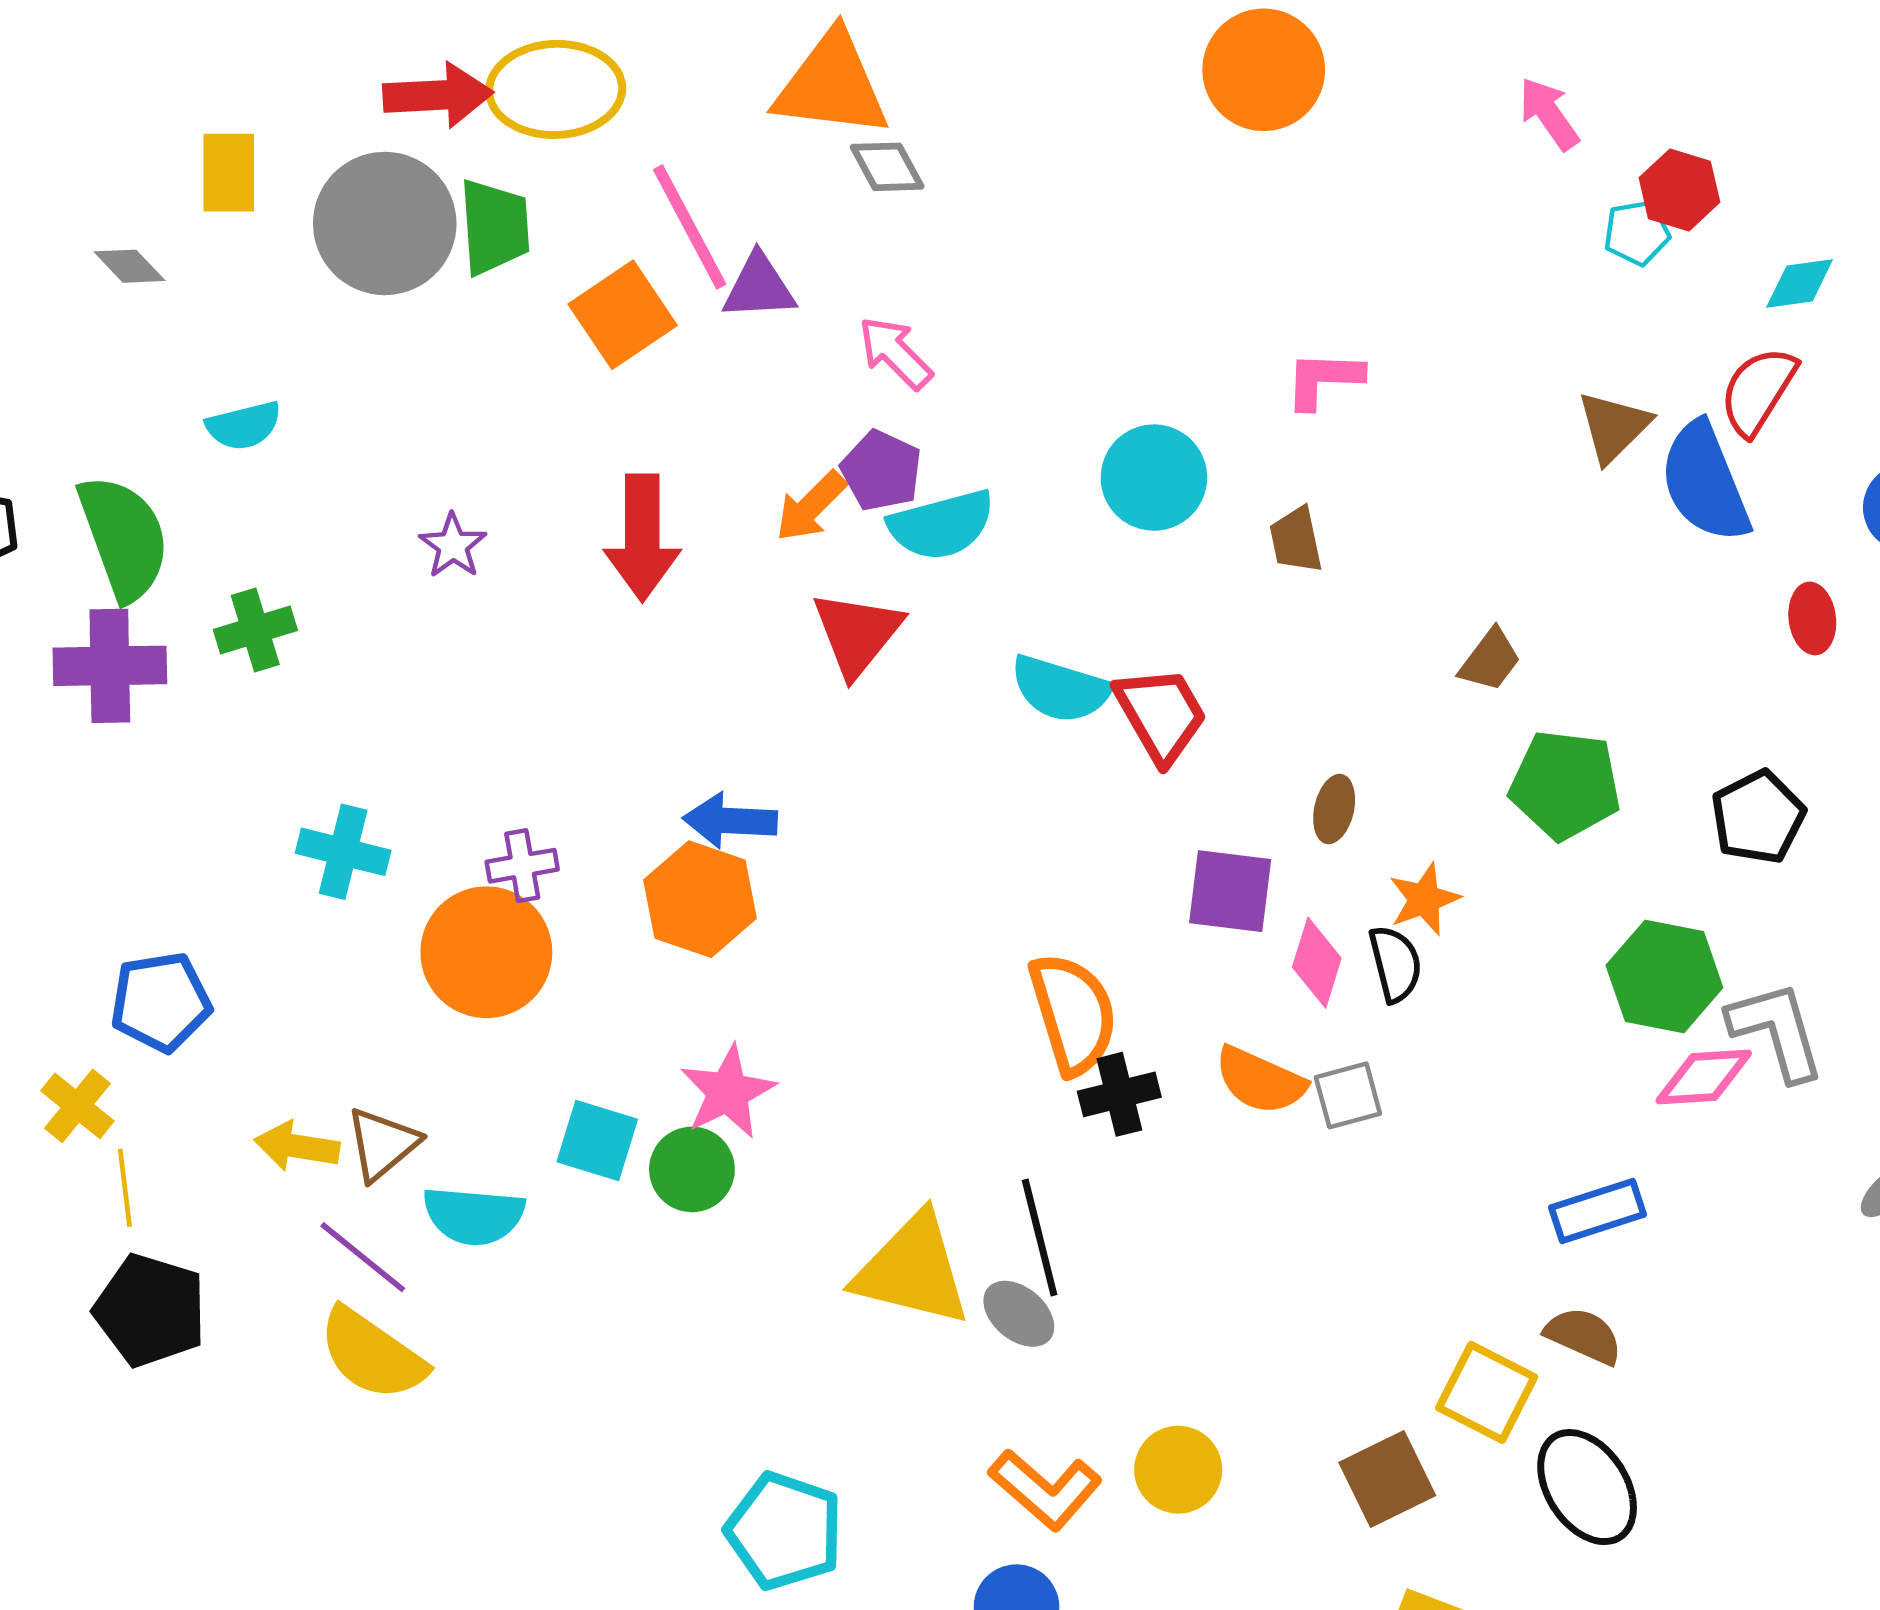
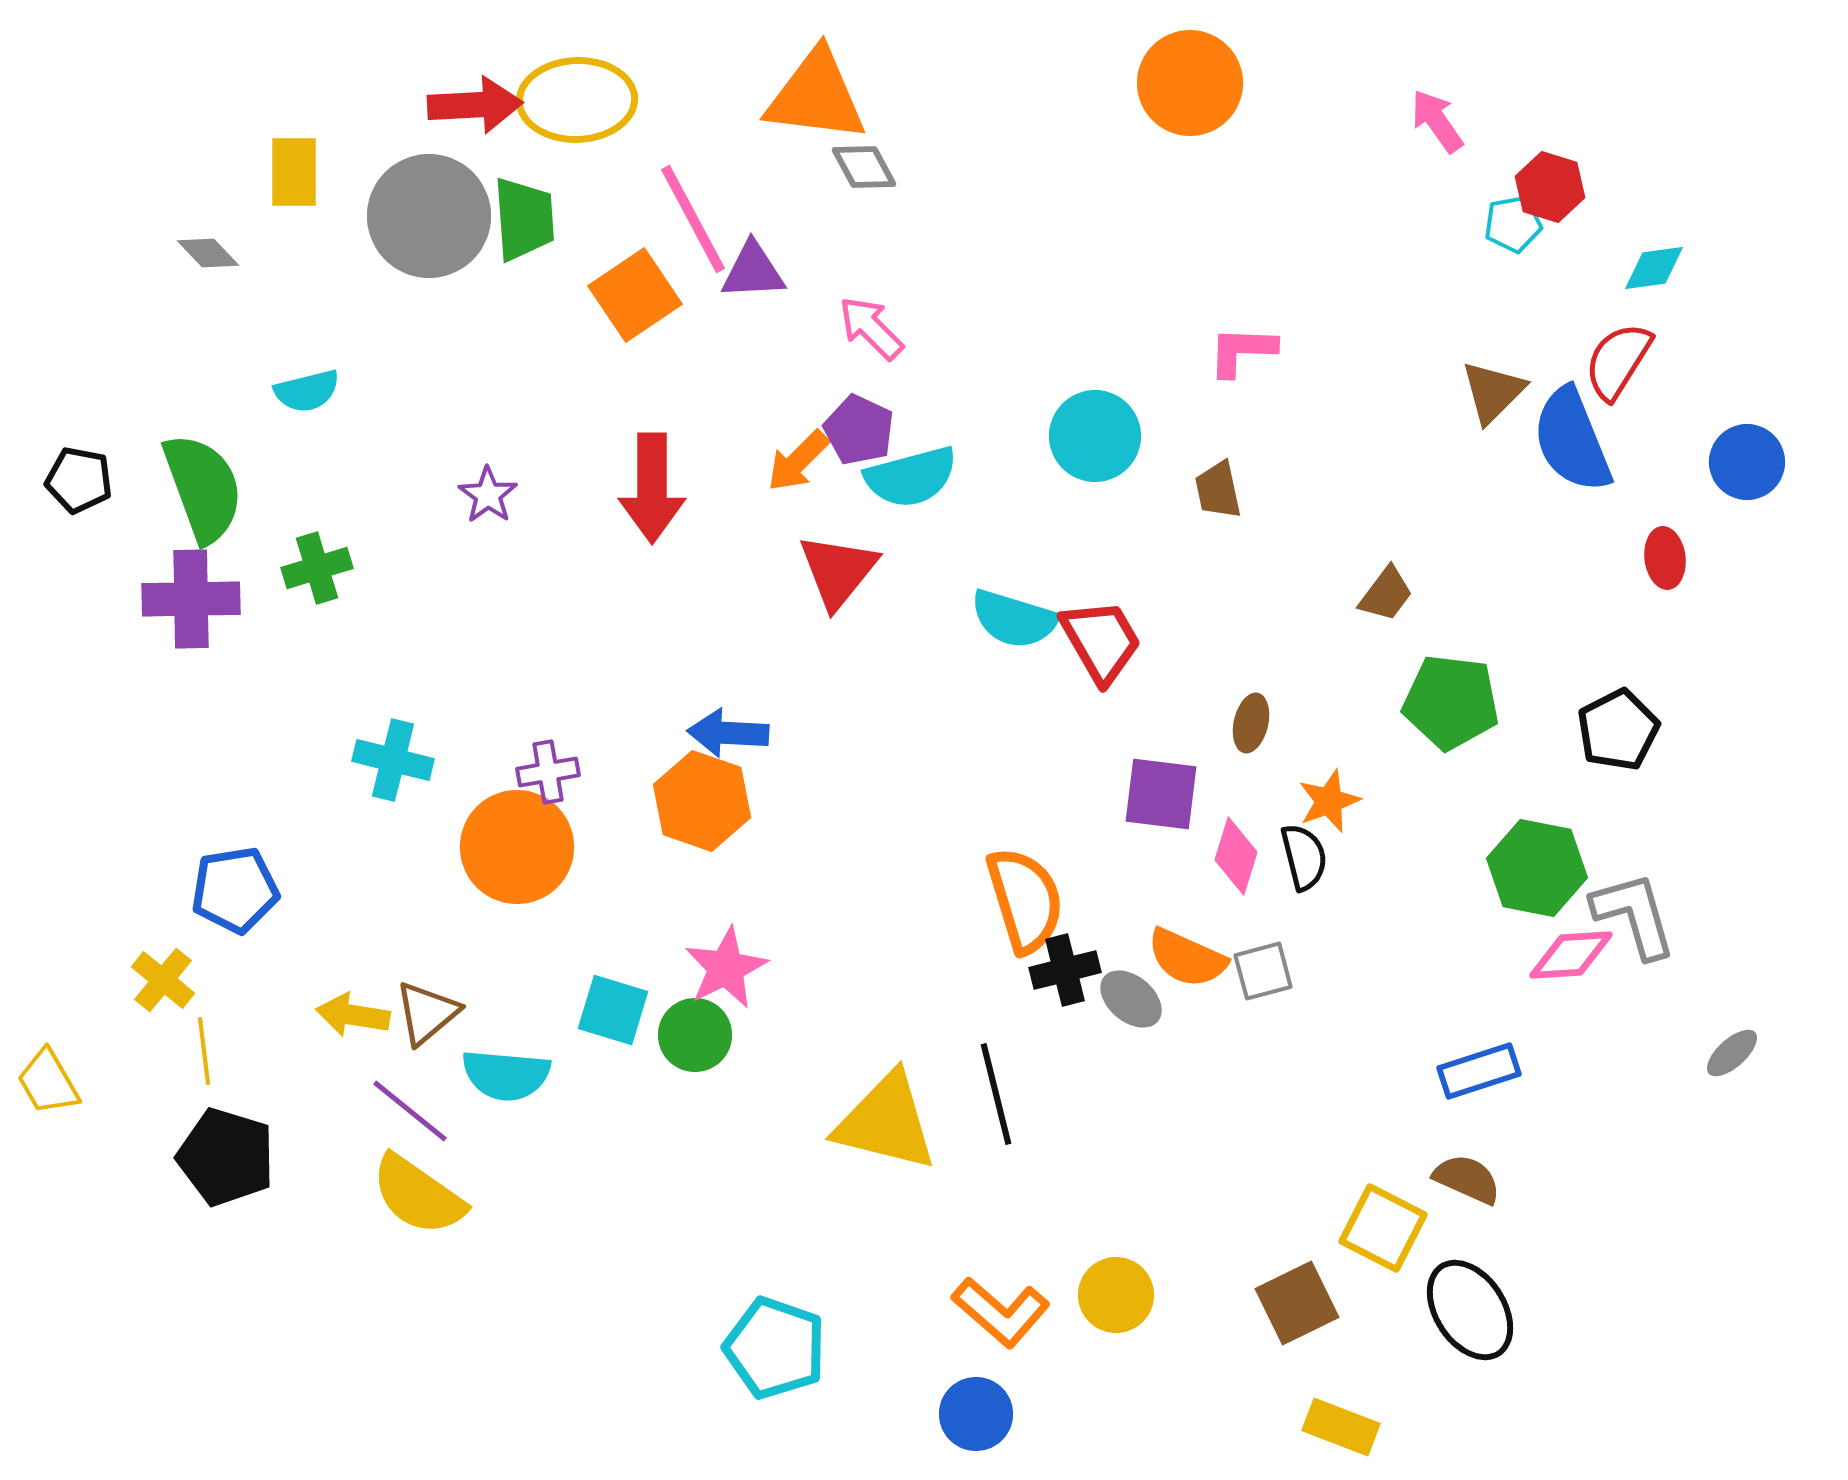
gray ellipse: (1019, 1314) -> (1131, 999), moved

